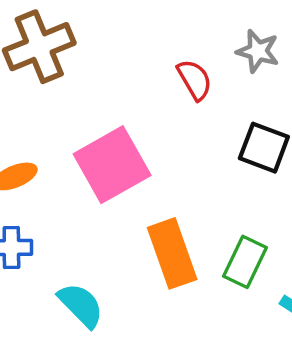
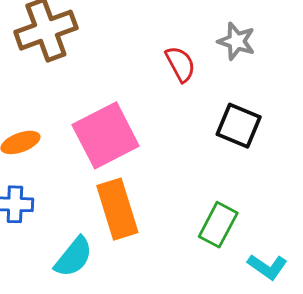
orange rectangle: (172, 253) -> (117, 209), moved
cyan semicircle: (81, 305) -> (74, 257), turned 81

